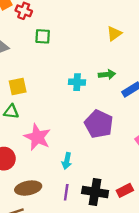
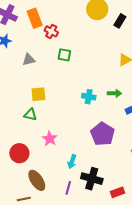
pink star: (37, 137) -> (50, 139), size x0.7
brown ellipse: (28, 188) -> (37, 180), turned 60
black cross: (95, 192) -> (92, 179), moved

